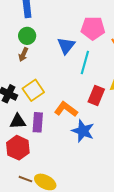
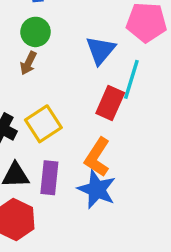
red rectangle: (96, 95) -> (110, 103), moved
orange L-shape: (66, 109) -> (97, 157), turned -95
blue star: (83, 131) -> (97, 189), moved

